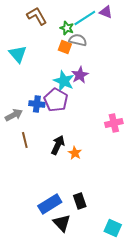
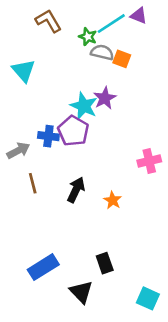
orange square: (65, 47) -> (122, 59), moved
orange star: (75, 153) -> (113, 200), moved
blue rectangle: (50, 204) -> (43, 267), moved

